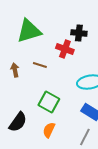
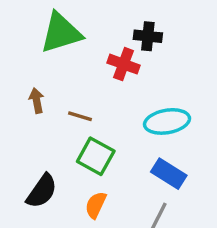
brown line: (40, 65) -> (80, 116), moved

